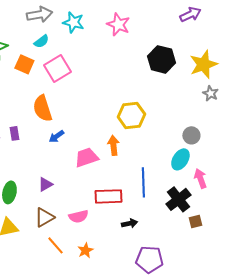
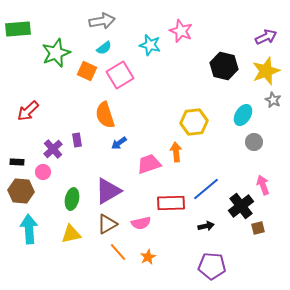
purple arrow: (190, 14) -> (266, 37), moved
cyan star: (73, 22) -> (150, 45), moved
cyan ellipse: (180, 159) -> (243, 115), moved
blue line: (143, 182) -> (206, 189), turned 52
purple triangle: (45, 184) -> (108, 191), size x1.8
black arrow: (129, 223) -> (206, 226), moved

